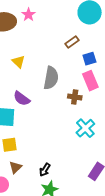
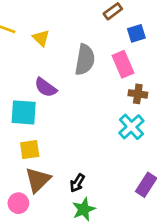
pink rectangle: (90, 81) -> (123, 64), moved
brown cross: (75, 97) -> (138, 94), moved
brown triangle: (15, 167) -> (38, 180), size x1.5

